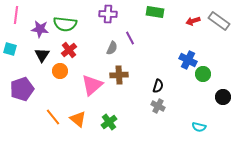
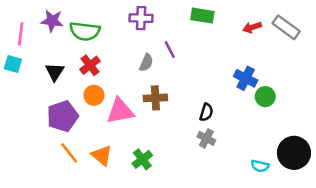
pink line: (16, 15) -> (21, 34), moved
purple star: (40, 29) -> (52, 21), moved
orange circle: (60, 71) -> (94, 95), moved
pink triangle: (92, 85) -> (120, 111), turned 30
purple pentagon: (22, 89) -> (63, 116), moved
black circle: (223, 97) -> (294, 153), moved, size x1.6

